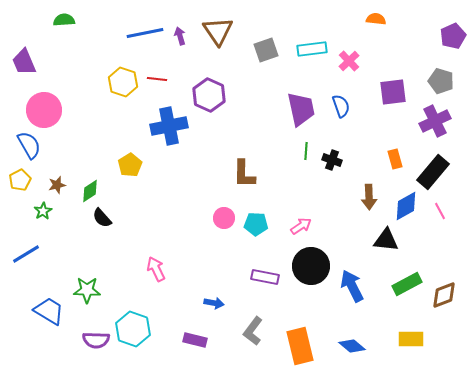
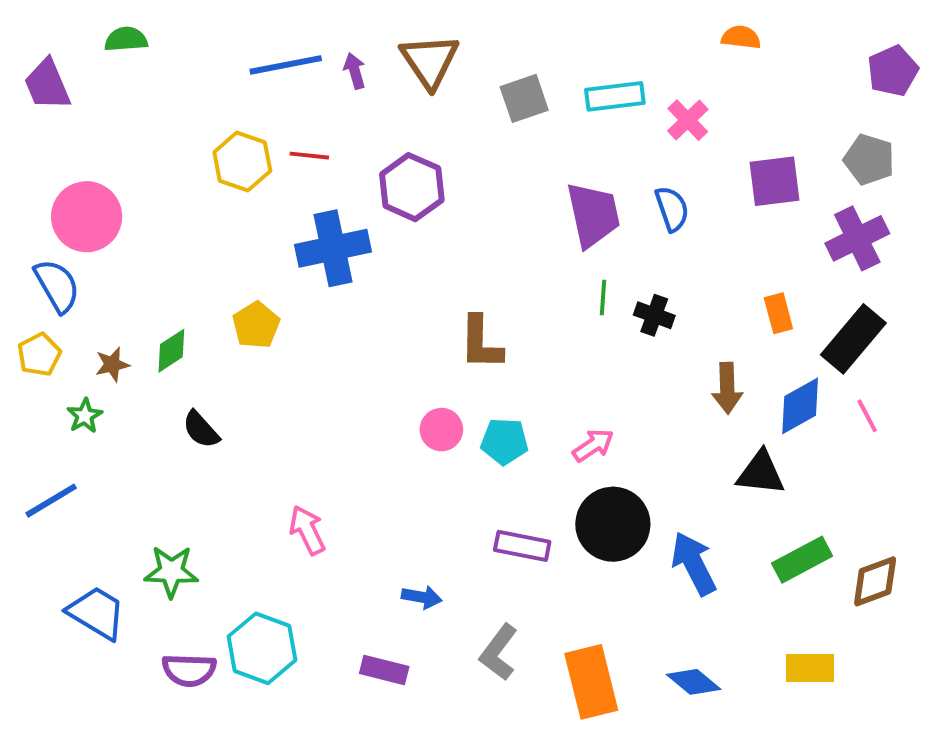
purple trapezoid: (24, 62) -> (47, 85), moved
green diamond: (90, 191) -> (171, 351), moved

